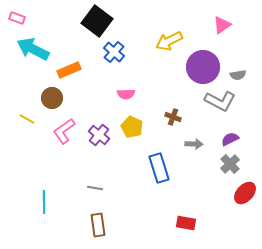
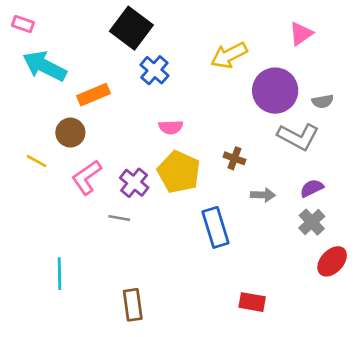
yellow pentagon: (132, 127) -> (179, 172), size x1.4
gray line: (95, 188) -> (119, 218), moved

